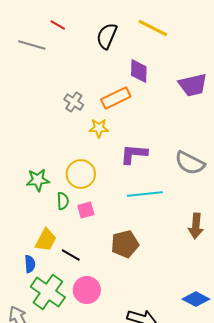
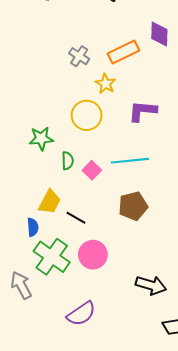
purple diamond: (139, 71) -> (159, 34), moved
yellow star: (99, 128) -> (106, 84), turned 30
yellow circle: (81, 174) -> (87, 115), moved
cyan line: (145, 194) -> (130, 161), moved
pink square: (86, 210) -> (92, 170), turned -30

